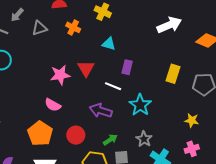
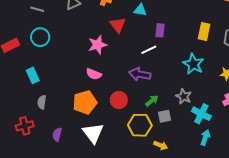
red triangle: (86, 68) -> (118, 25), moved
white line: (113, 86) -> (149, 50), turned -42
cyan star: (140, 105) -> (193, 64), moved
orange pentagon: (40, 134) -> (85, 102), turned 30

